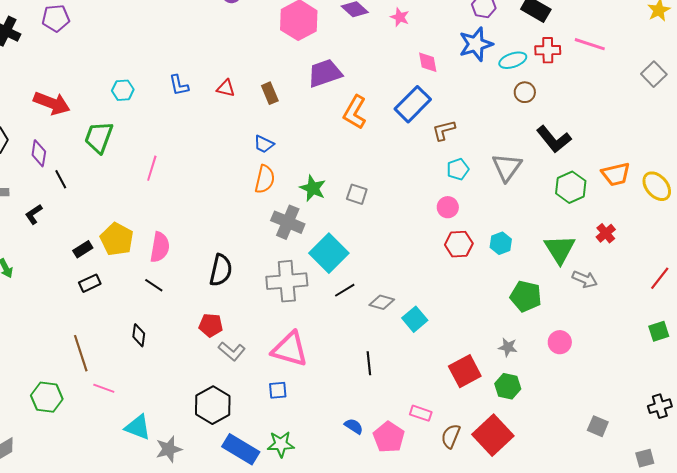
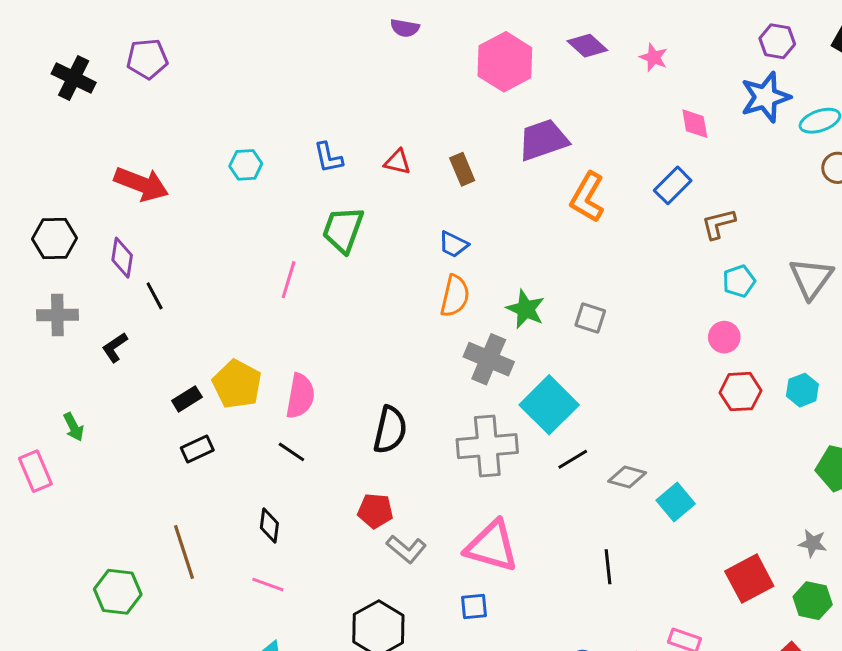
blue rectangle: (413, 104) -> (673, 185), size x0.7
green trapezoid: (99, 137) -> (343, 230), moved
pink line: (104, 388) -> (268, 584), moved
green hexagon: (47, 397) -> (118, 592), moved

